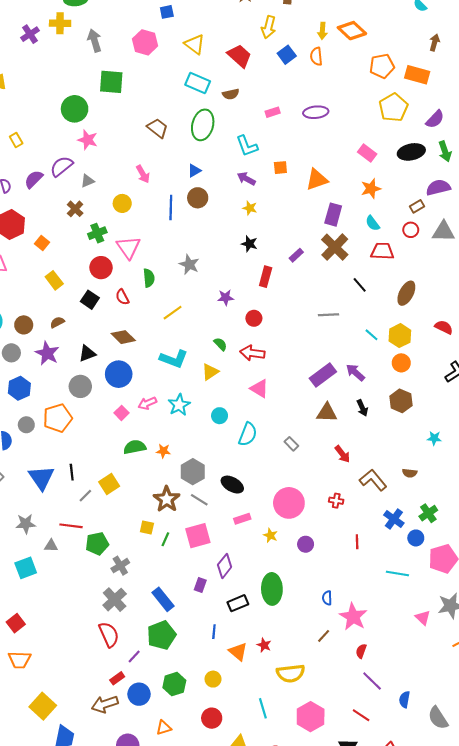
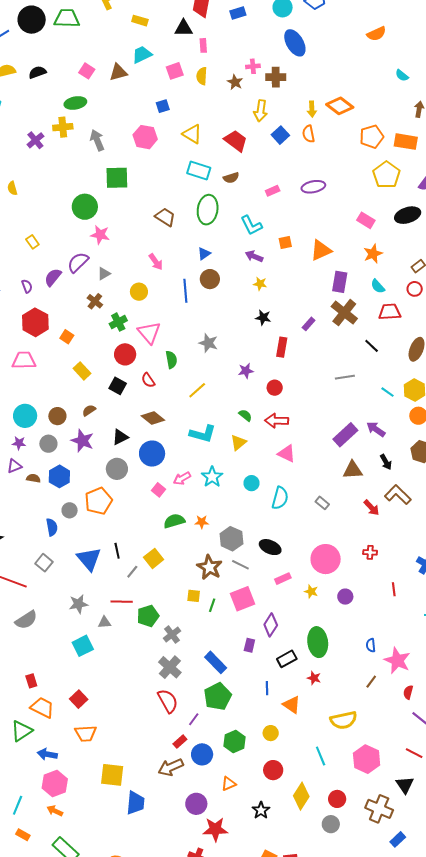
brown L-shape: (373, 480) -> (398, 495), moved
red star: (264, 645) -> (314, 678), moved
yellow square: (43, 706) -> (112, 775), turned -30

